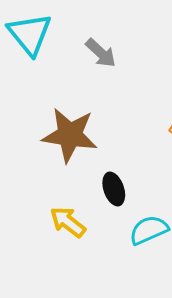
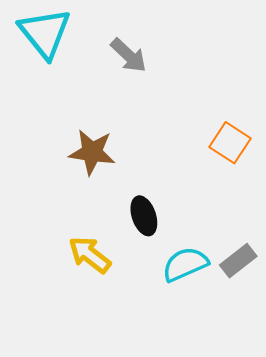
brown star: (70, 135) -> (92, 152), size x0.7

